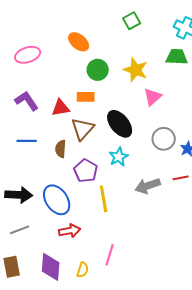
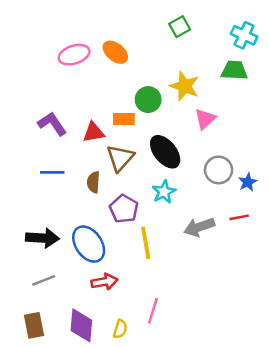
pink ellipse: (28, 55) -> (74, 55), moved
green circle: (98, 70) -> (148, 100), moved

